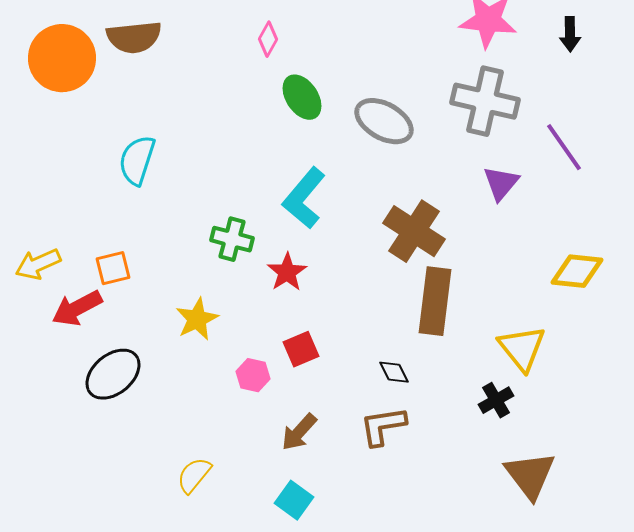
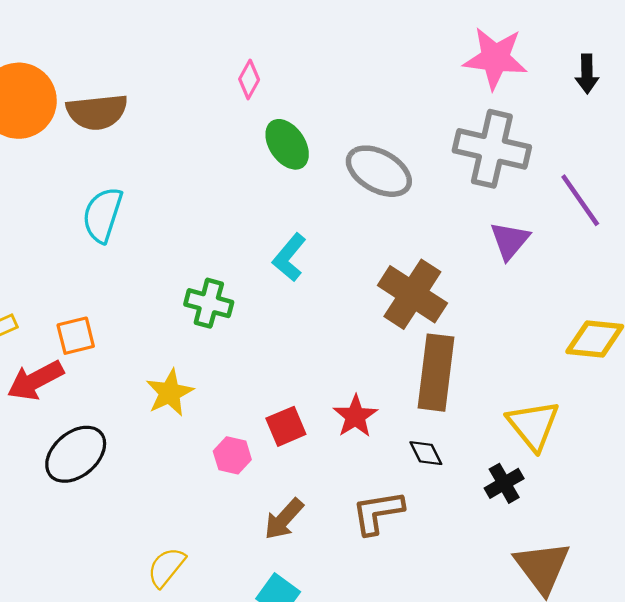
brown semicircle: (134, 37) -> (97, 112), moved
cyan L-shape: (304, 198) -> (289, 257), size x0.7
red star: (287, 272) -> (355, 416), moved
black diamond: (394, 372) -> (426, 453), moved

